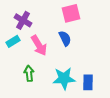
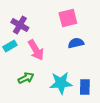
blue semicircle: (65, 38) -> (76, 43), moved, turned -77
green arrow: (29, 73) -> (26, 78), turned 70

